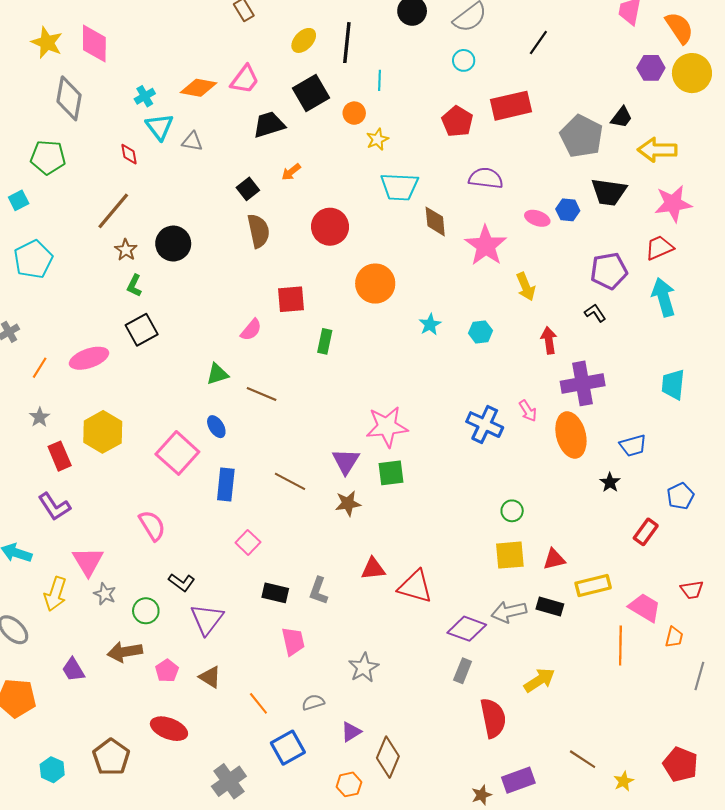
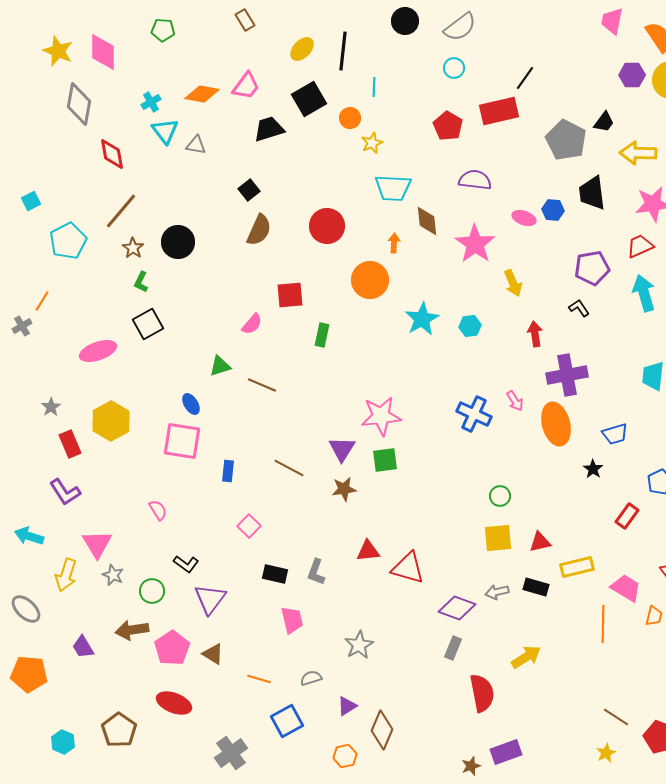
black line: (538, 43) -> (525, 78), moved
red diamond: (129, 154) -> (112, 154), moved, size x1.5
green pentagon: (48, 157) -> (163, 30), moved, size x0.7
orange arrow: (291, 172) -> (394, 243), moved, turned 132
black trapezoid: (609, 192) -> (592, 193), turned 75
brown semicircle: (258, 231) -> (259, 230), turned 36
cyan pentagon: (33, 259) -> (68, 241), moved
cyan star: (430, 325) -> (422, 319), size x1.6
orange line: (40, 368) -> (42, 301), moved
blue ellipse: (216, 427) -> (191, 404), moved
pink square: (177, 453) -> (182, 441), turned -33
blue rectangle: (226, 485) -> (228, 471), size x0.7
pink semicircle: (152, 526) -> (158, 510), size x0.7
gray arrow: (509, 612) -> (497, 592), size x0.7
pink pentagon: (167, 671) -> (172, 648), size x1.6
orange line: (258, 703) -> (259, 679), turned -35
brown line: (583, 759) -> (616, 717), moved

